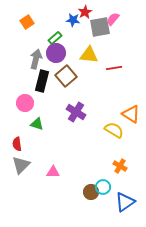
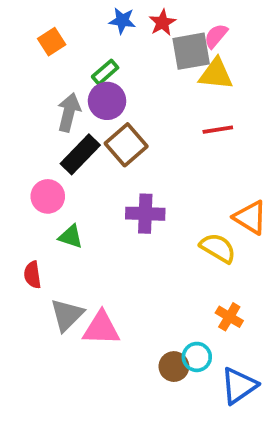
blue star: (73, 20) -> (122, 21), moved
yellow triangle: (89, 55) -> (216, 74), moved
black rectangle: (42, 81) -> (80, 154), turned 30
purple cross: (76, 112) -> (145, 214), turned -30
gray triangle: (21, 165) -> (67, 315), moved
pink triangle: (53, 172) -> (101, 328), size x1.5

